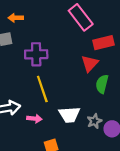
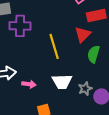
purple cross: (36, 54) -> (20, 26), moved
yellow line: (42, 89) -> (54, 46), moved

